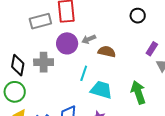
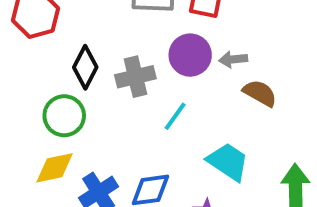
gray cross: (44, 62) -> (135, 77), turned -30
cyan line: (84, 73) -> (175, 116), moved

